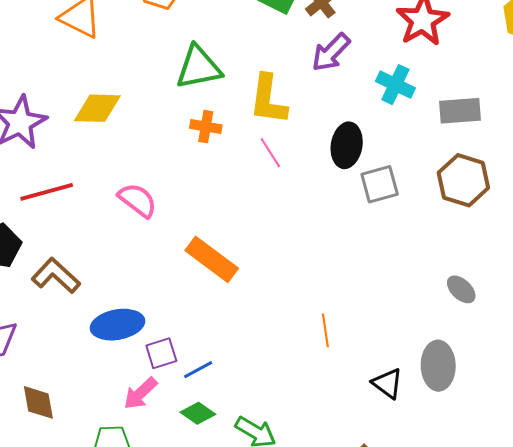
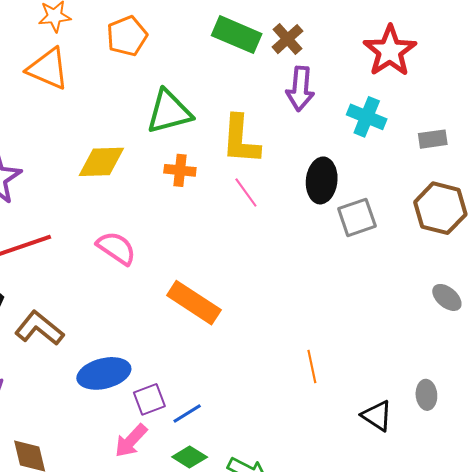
purple arrow: (331, 52) -> (300, 89), turned -36
yellow diamond: (97, 108) -> (101, 162), moved
gray rectangle: (460, 111) -> (433, 139), size x0.7
gray ellipse: (461, 289) -> (447, 297), moved
gray ellipse: (438, 366) -> (426, 395), size x0.6

